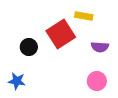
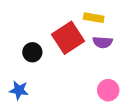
purple semicircle: (100, 47) -> (103, 42), moved

